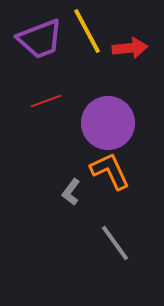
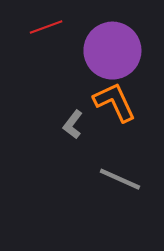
gray line: (115, 243) -> (120, 179), turned -30

